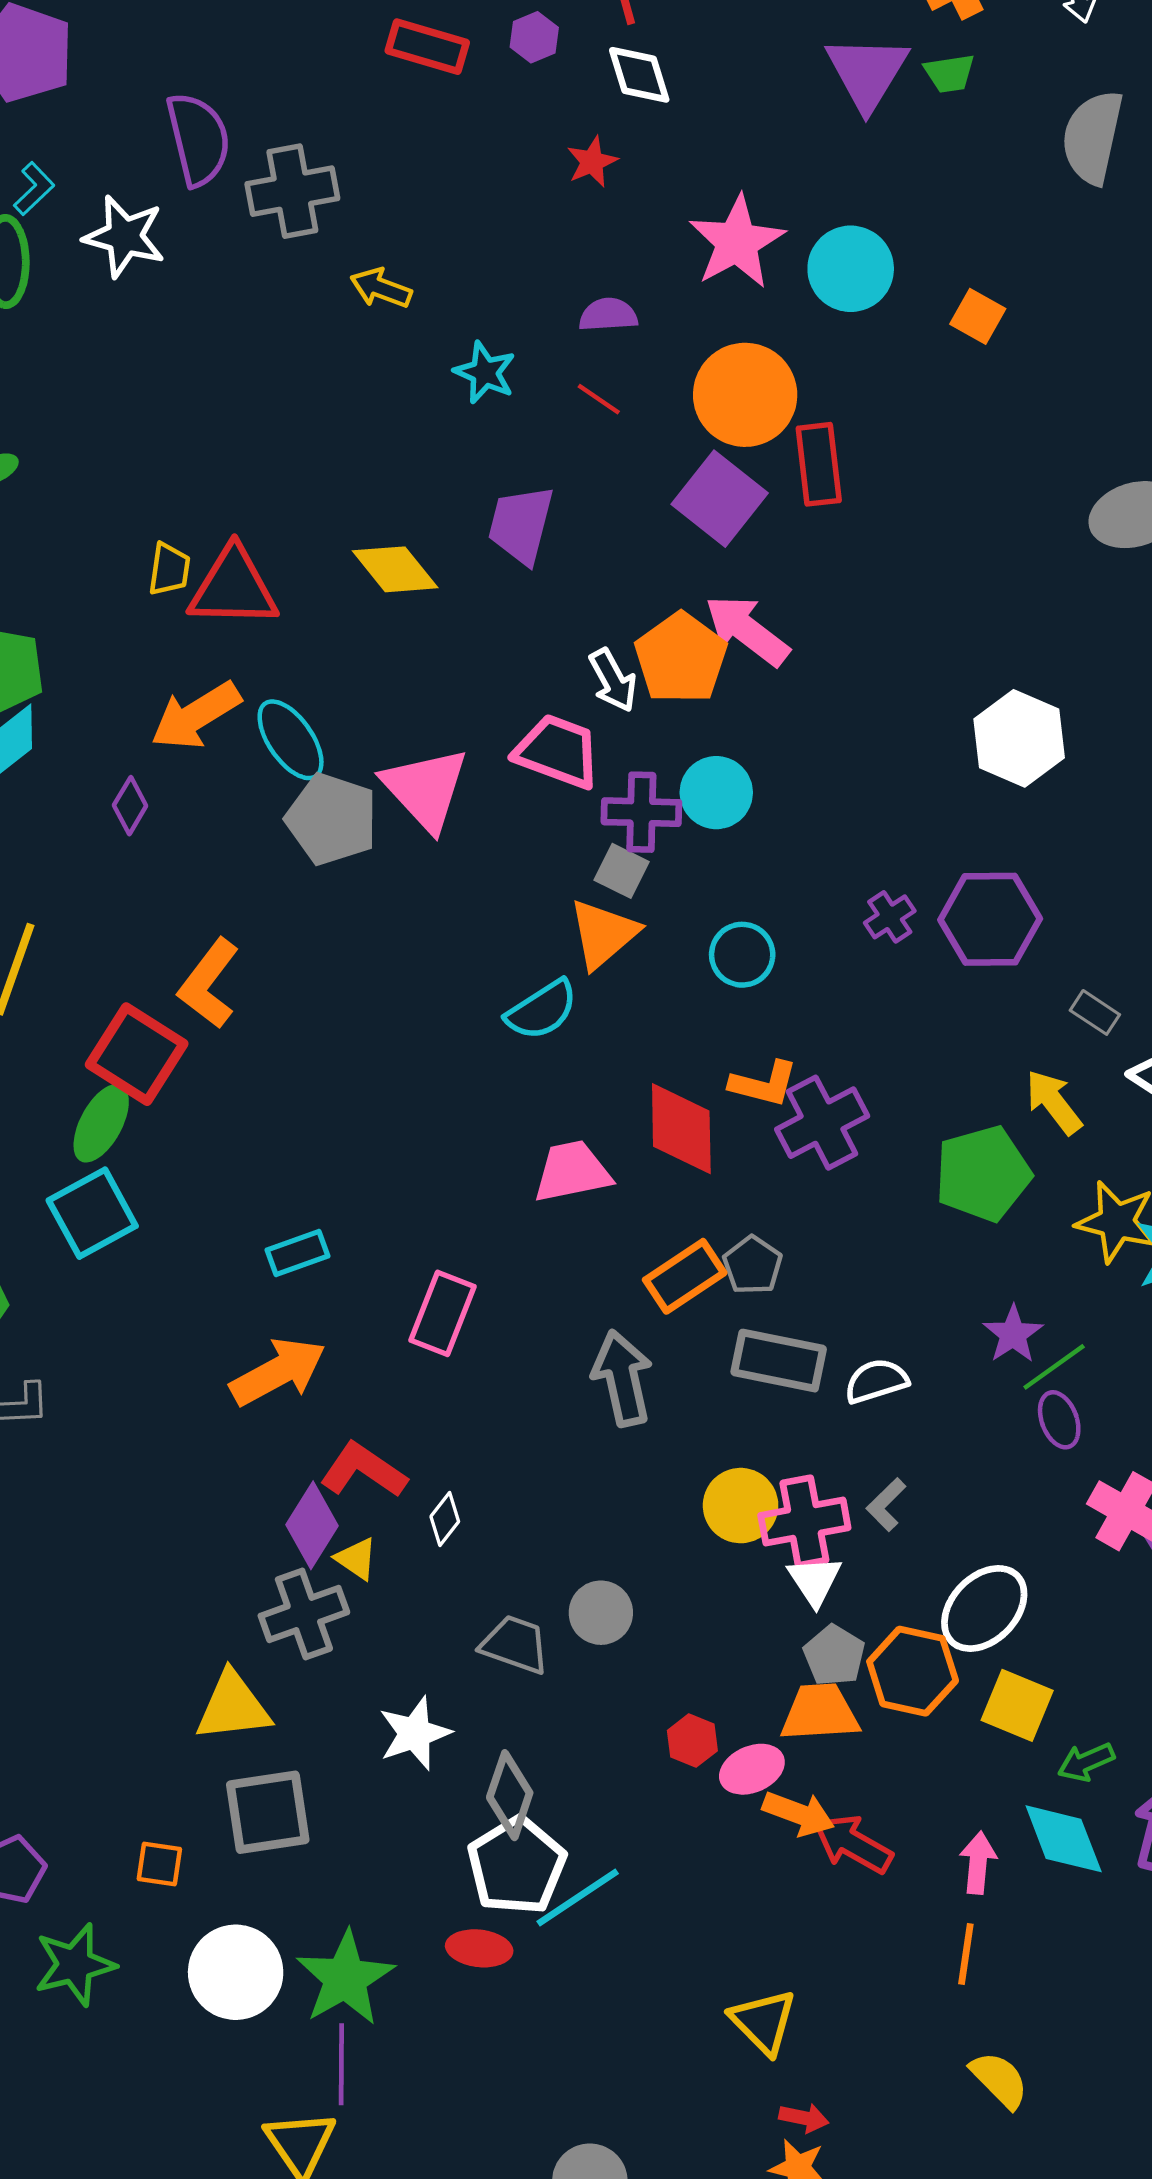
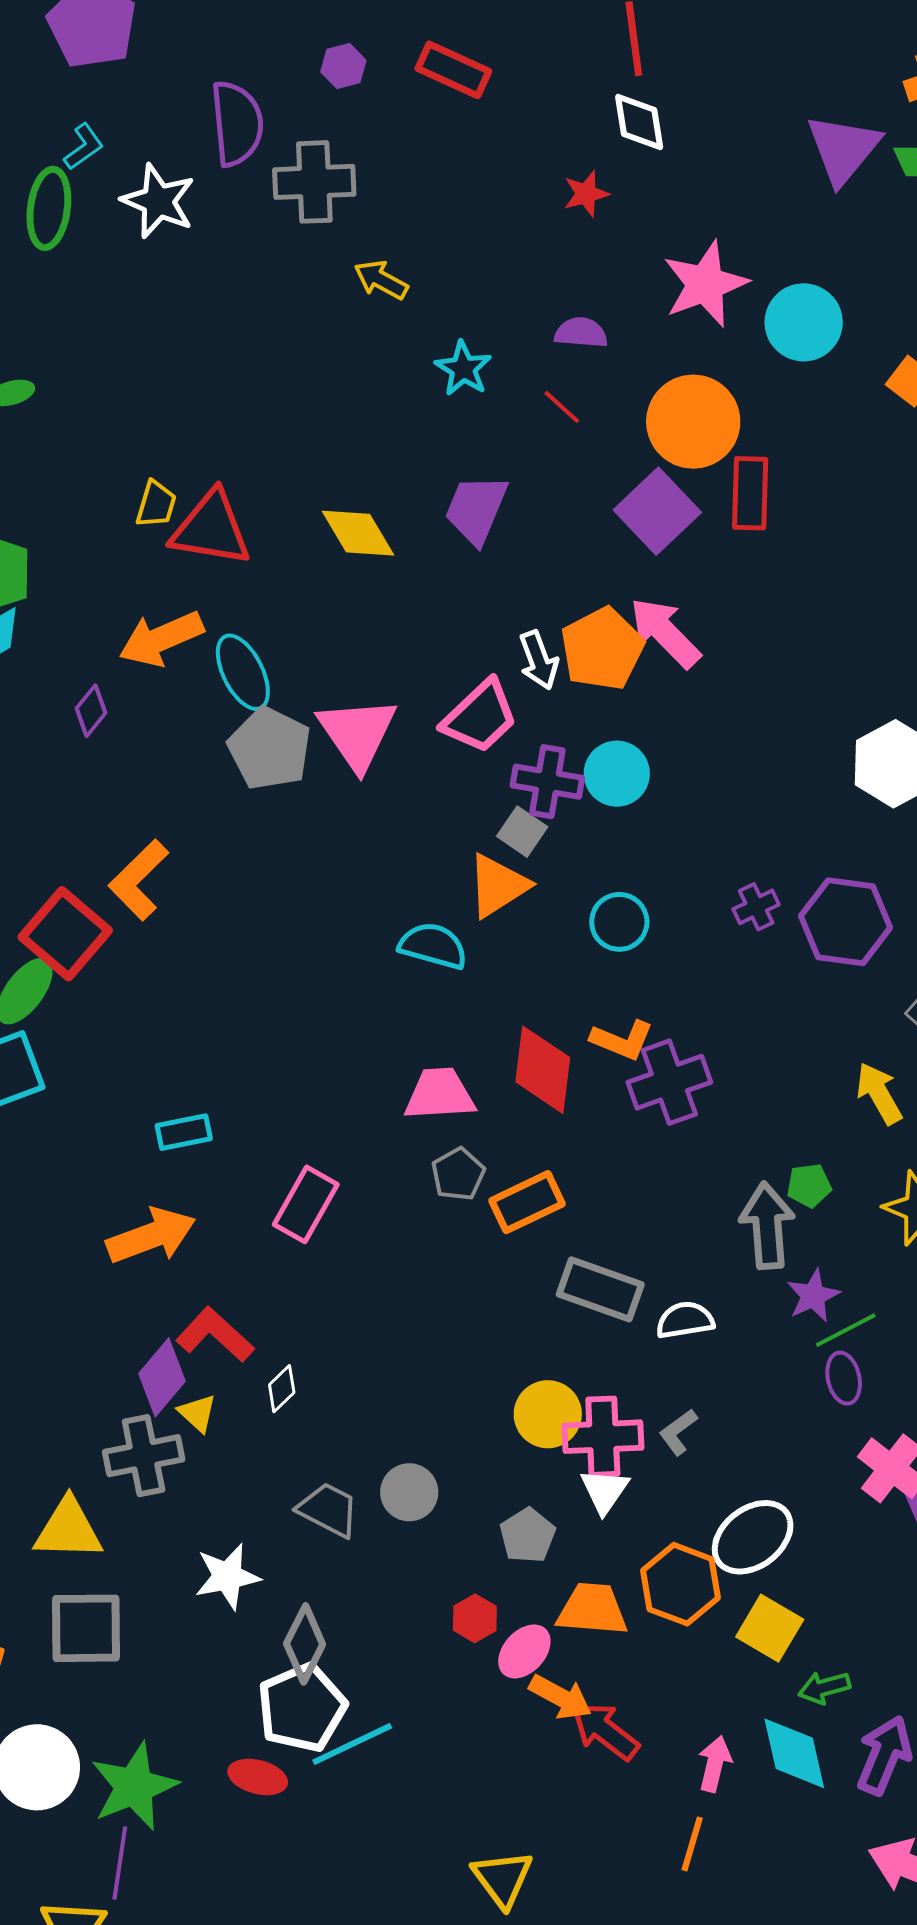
purple hexagon: (534, 37) -> (343, 66), moved
pink trapezoid: (558, 751) -> (480, 717), turned 108
cyan semicircle: (542, 1010) -> (433, 946), turned -140
green pentagon: (983, 1174) -> (809, 1185), moved, size x0.5
gray pentagon: (753, 1265) -> (458, 1174), moved
gray arrow: (622, 1378) -> (767, 1226), moved
gray pentagon: (834, 1655) -> (527, 1535), moved
pink ellipse: (752, 1769) -> (524, 1651), turned -32

